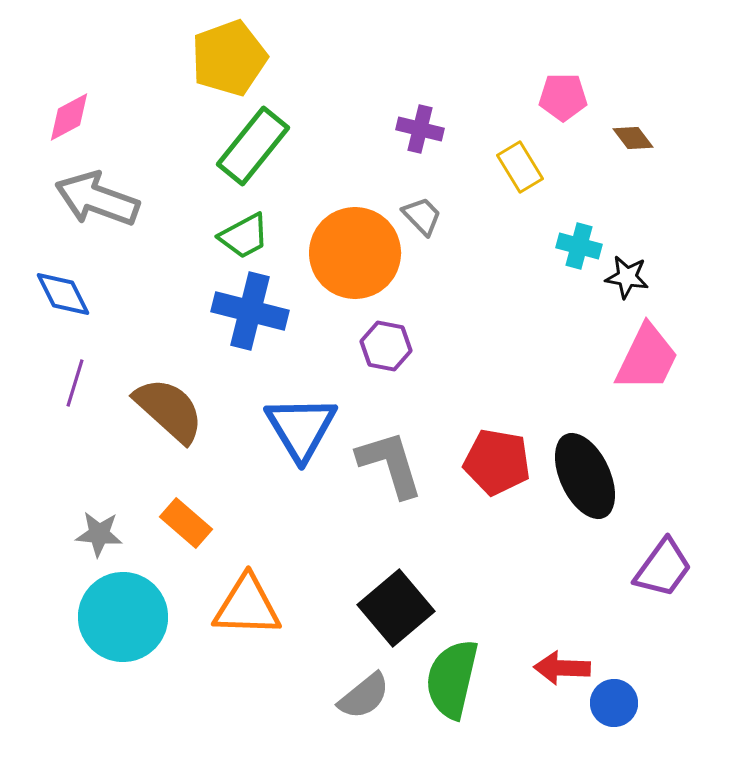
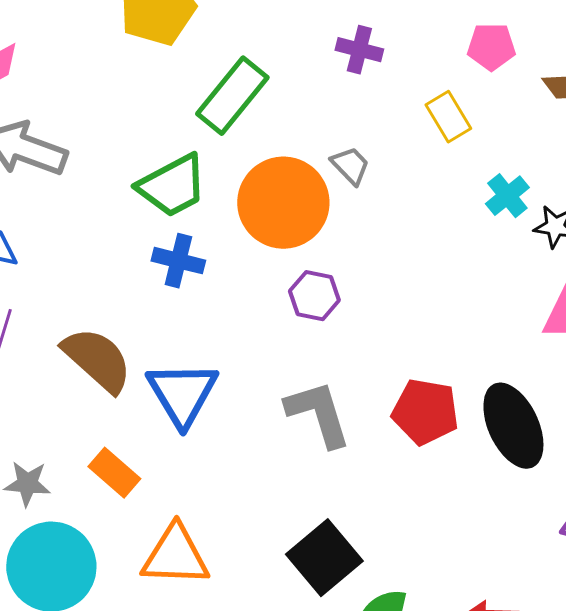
purple cross: (420, 129) -> (359, 50), moved
green rectangle: (253, 146) -> (232, 96), moved
green trapezoid: (244, 236) -> (172, 186), size x1.4
cyan cross: (579, 246) -> (507, 196), turned 36
blue cross: (250, 311) -> (178, 261), size x0.7
blue triangle: (301, 428) -> (182, 394), moved

